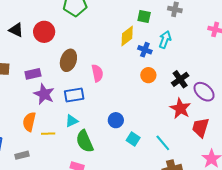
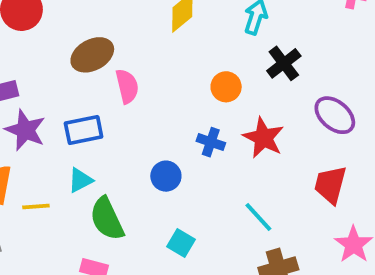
blue cross: (145, 50) -> (211, 142), moved
brown ellipse: (68, 60) -> (92, 55), moved, turned 45
black cross: (180, 79) -> (284, 63), moved
red star: (180, 108) -> (263, 138), moved
cyan square: (133, 139) -> (181, 243), moved

